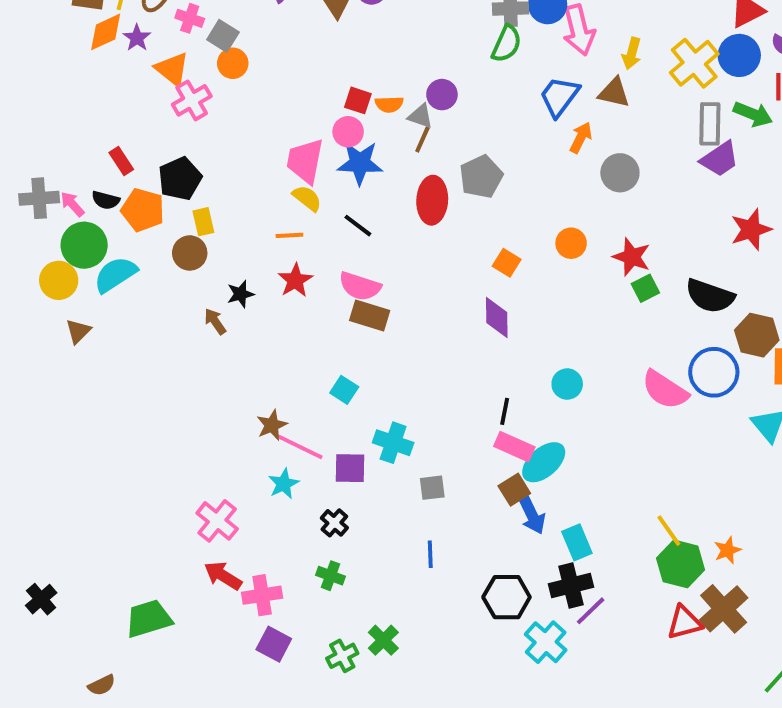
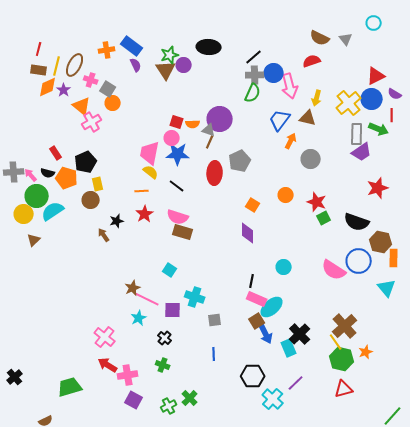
purple circle: (442, 95) -> (220, 119), size x1.6
black cross: (571, 585) -> (300, 334), moved, turned -30
brown cross: (724, 609) -> (345, 326), moved

